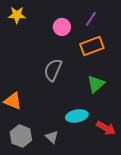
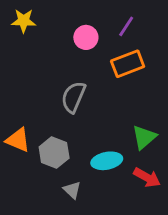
green triangle: (96, 84) -> (144, 137), moved
gray hexagon: (21, 136) -> (54, 152), moved

